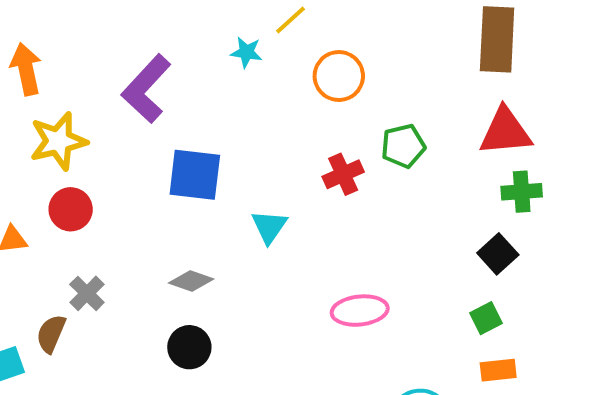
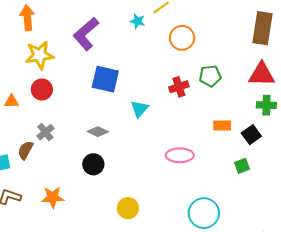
orange rectangle: (498, 370) -> (222, 126), moved

